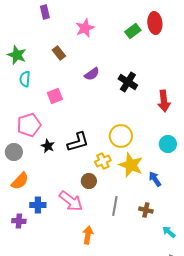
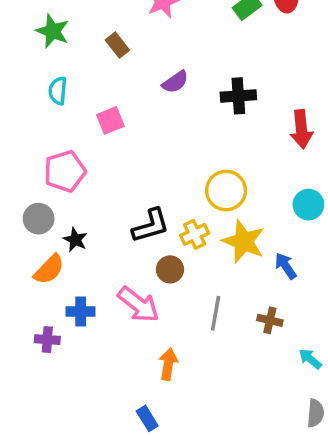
green star: (17, 55) -> (53, 31), moved
black cross: (128, 82) -> (238, 96), turned -36
black L-shape: (78, 142) -> (151, 226), moved
black star: (48, 146) -> (75, 240), moved

